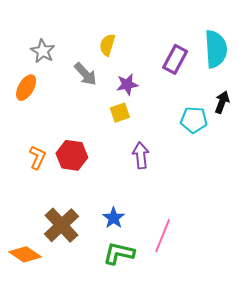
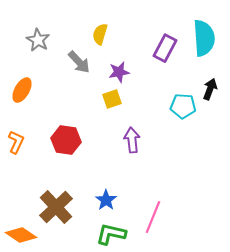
orange ellipse: (26, 88) -> (22, 90), moved
orange L-shape: (38, 157) -> (16, 142), moved

